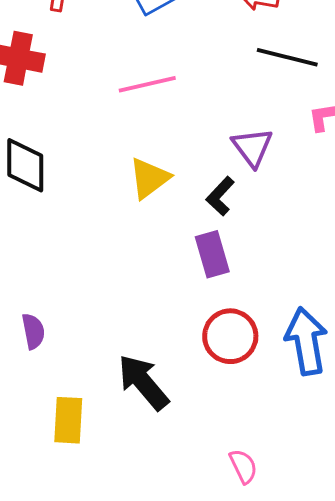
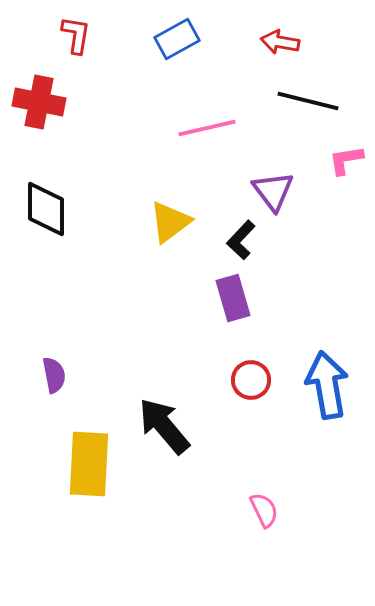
pink line: (147, 84) -> (207, 128), moved
red circle: (230, 336) -> (251, 380), size x0.7
yellow rectangle: (68, 420) -> (89, 464), size x1.4

